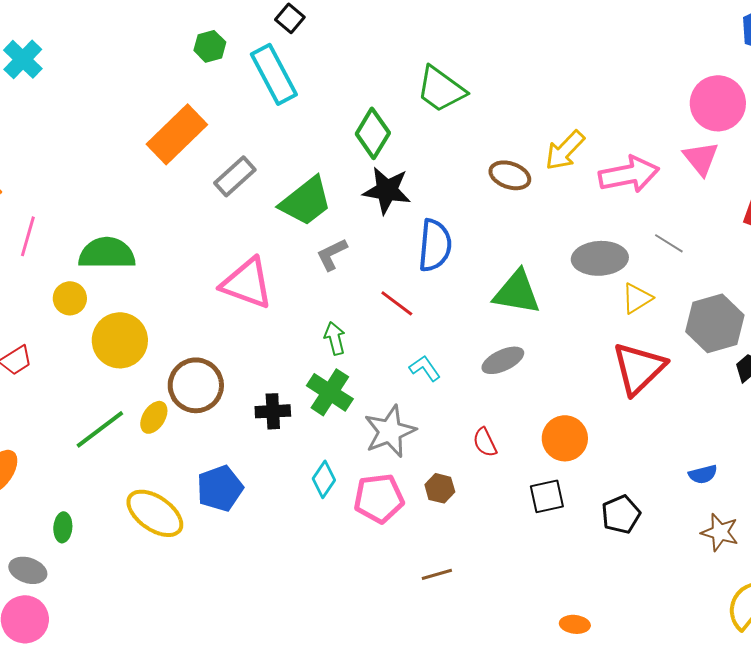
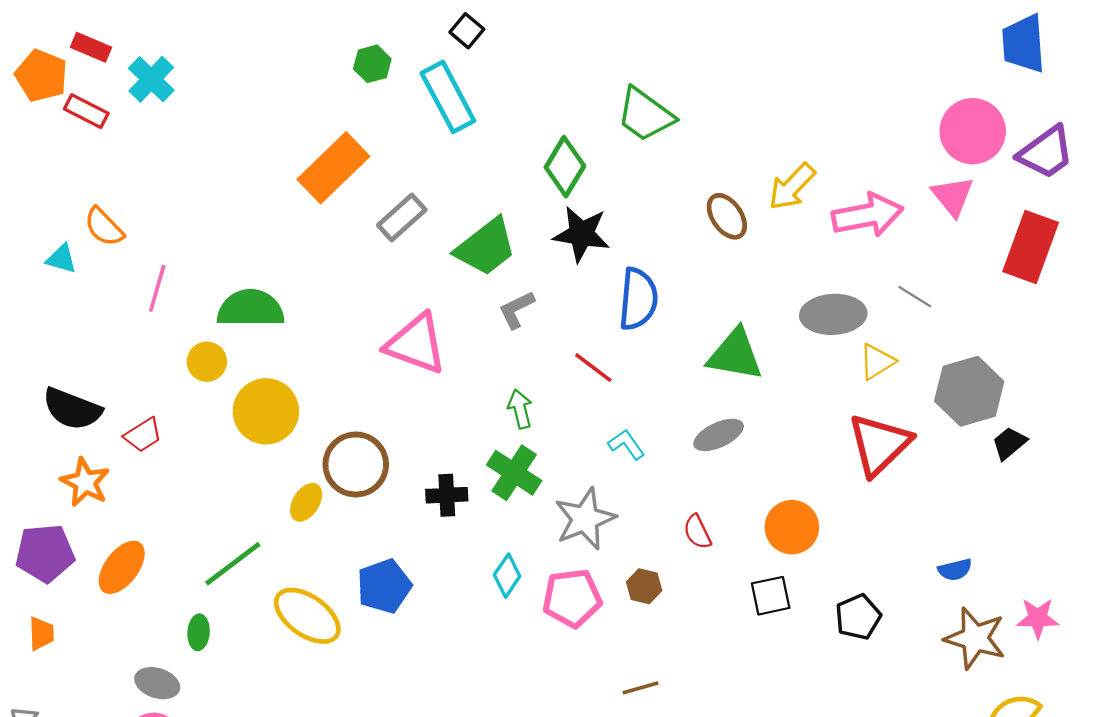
brown ellipse: (510, 175) -> (727, 216), turned 36
green line: (100, 429) -> (233, 564), moved
brown star: (720, 532) -> (975, 638), size x1.4

